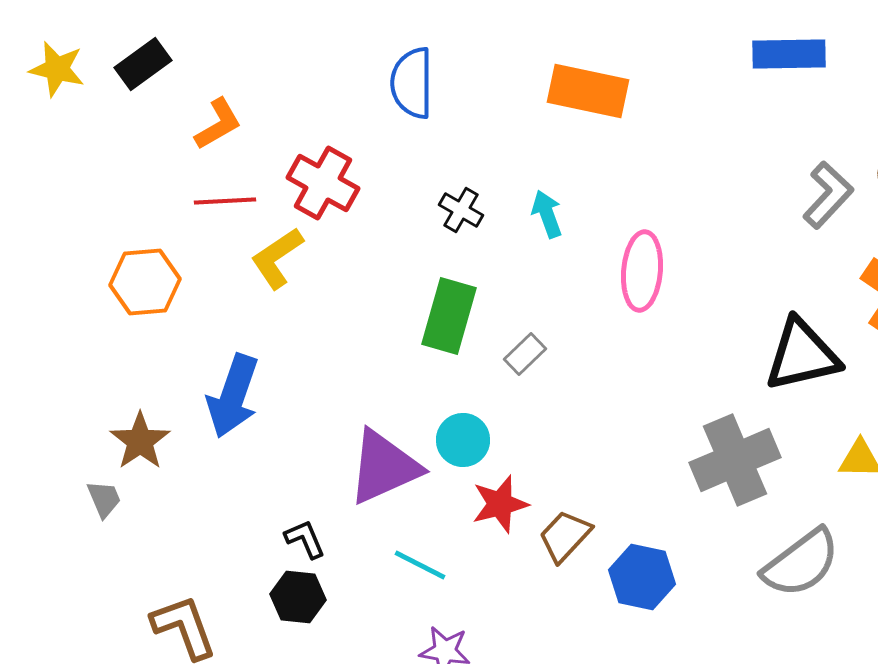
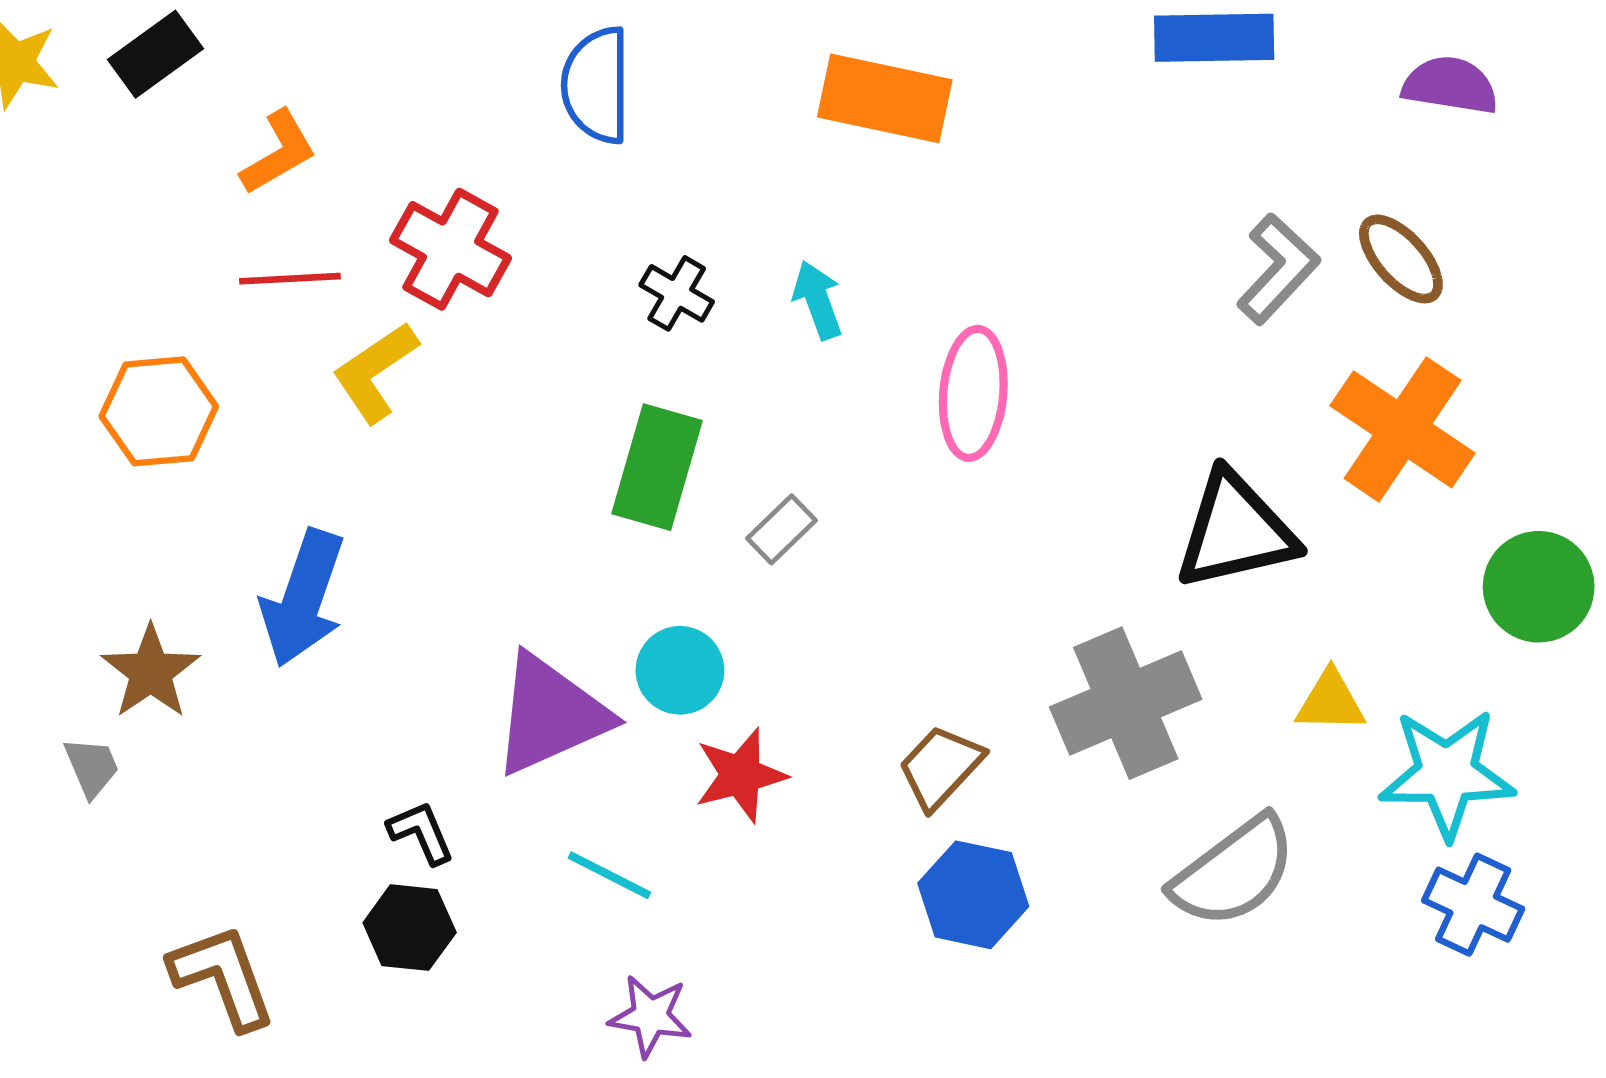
brown trapezoid: (565, 536) -> (940, 767), moved

